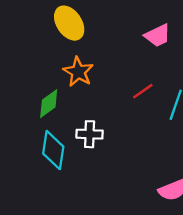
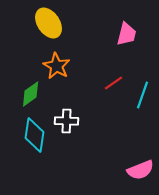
pink trapezoid: (158, 36) -> (126, 34), turned -50

